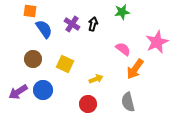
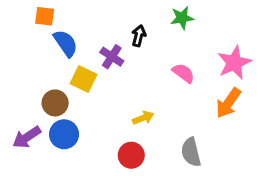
purple cross: (72, 24) -> (112, 57), moved
brown circle: (33, 59) -> (55, 103), moved
yellow square: (65, 64) -> (83, 79), moved
orange arrow: (135, 69) -> (228, 103), moved

